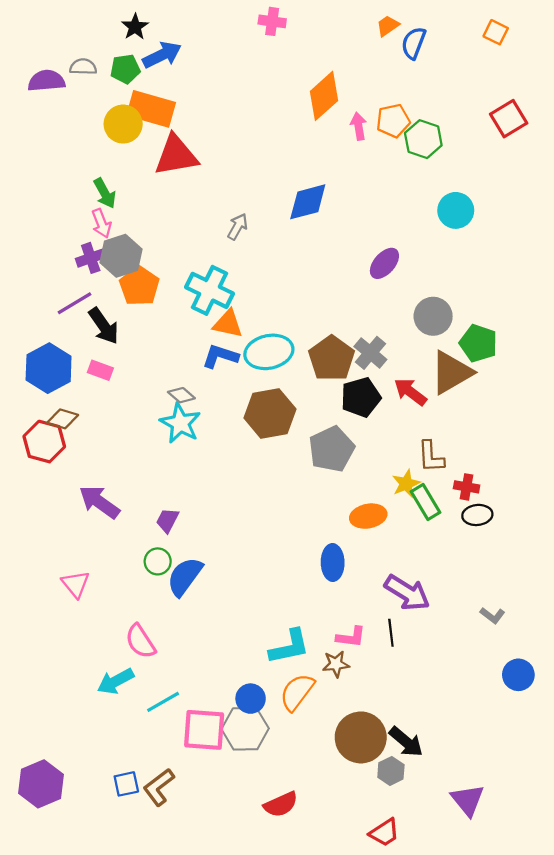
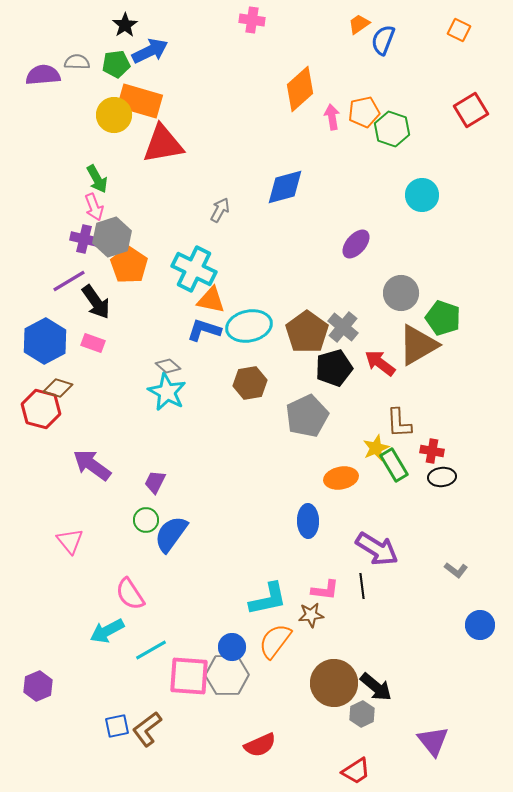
purple cross: (91, 258) -> (84, 239), turned 32
brown hexagon: (270, 413) -> (250, 383), size x0.7
purple hexagon: (41, 784) -> (38, 686), moved, size x0.7

